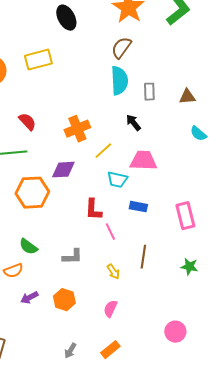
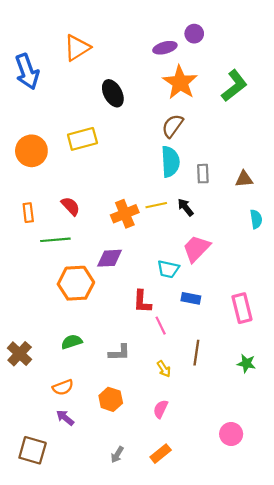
cyan semicircle: (198, 134) -> (256, 219), turned -138
yellow line: (103, 151) -> (156, 205), moved, turned 30
pink trapezoid: (143, 161) -> (196, 248), turned -48
green semicircle: (28, 247) -> (72, 342), turned 126
orange semicircle: (13, 271) -> (63, 387), moved
purple arrow: (29, 298) -> (65, 418), moved, turned 66

